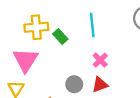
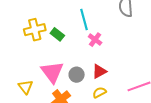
pink triangle: (25, 60) -> (52, 72), moved
pink cross: (100, 60) -> (95, 40), moved

